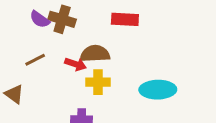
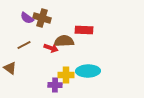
red rectangle: (125, 19) -> (84, 30), moved
yellow cross: (98, 82) -> (66, 75), moved
cyan ellipse: (158, 90) -> (88, 71), moved

